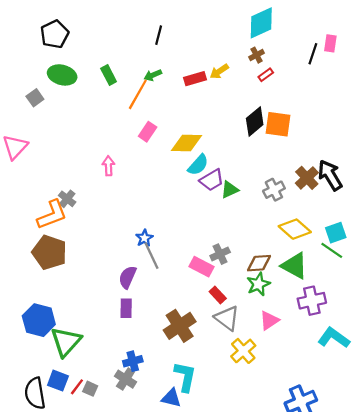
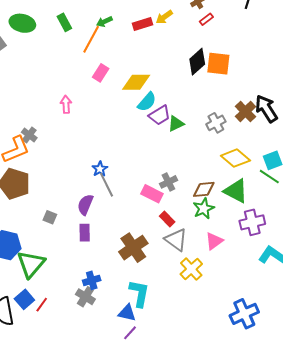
blue square: (58, 381) -> (24, 299), turned 30
gray square: (90, 389) -> (50, 217), moved

